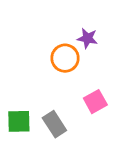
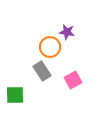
gray rectangle: (54, 124) -> (42, 71), moved

